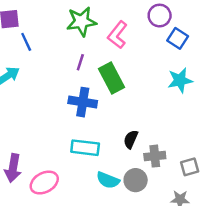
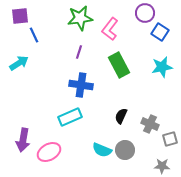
green rectangle: (112, 78) -> (119, 65), moved
cyan rectangle: (85, 148) -> (70, 117), moved, turned -30
gray cross: (155, 156) -> (150, 124), moved, turned 30

